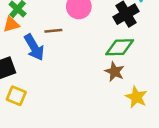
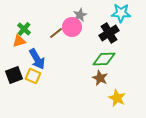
brown line: (53, 31) -> (56, 33), moved, turned -32
yellow square: (16, 96) -> (33, 76), moved

